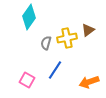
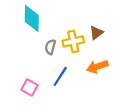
cyan diamond: (29, 17) -> (32, 18), turned -35
orange arrow: (89, 82) -> (97, 67), moved

